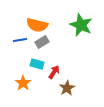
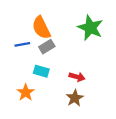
orange semicircle: (37, 25) -> (41, 28), turned 50
red arrow: (54, 72) -> (77, 77), moved, turned 72

